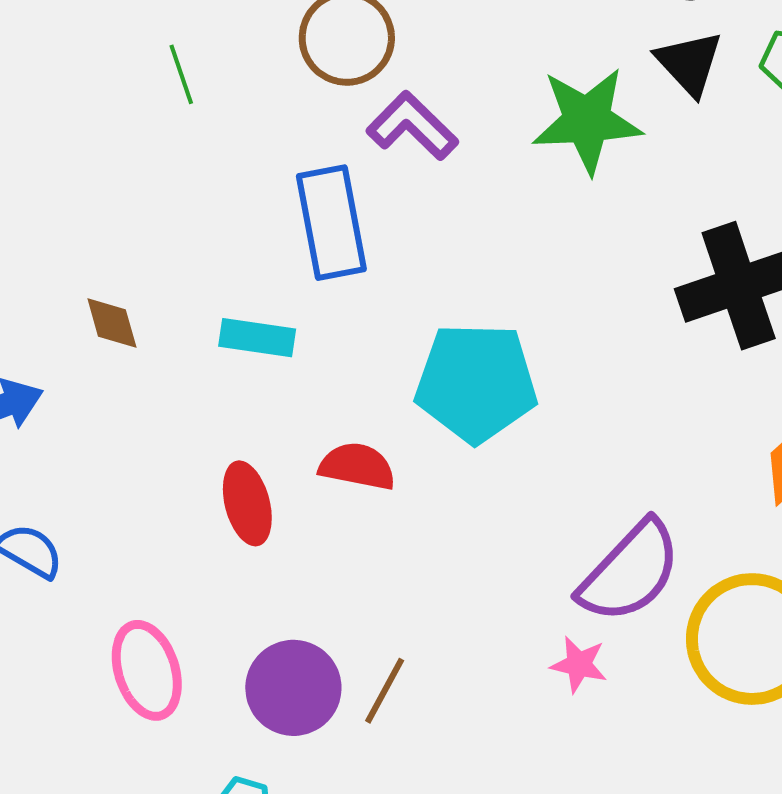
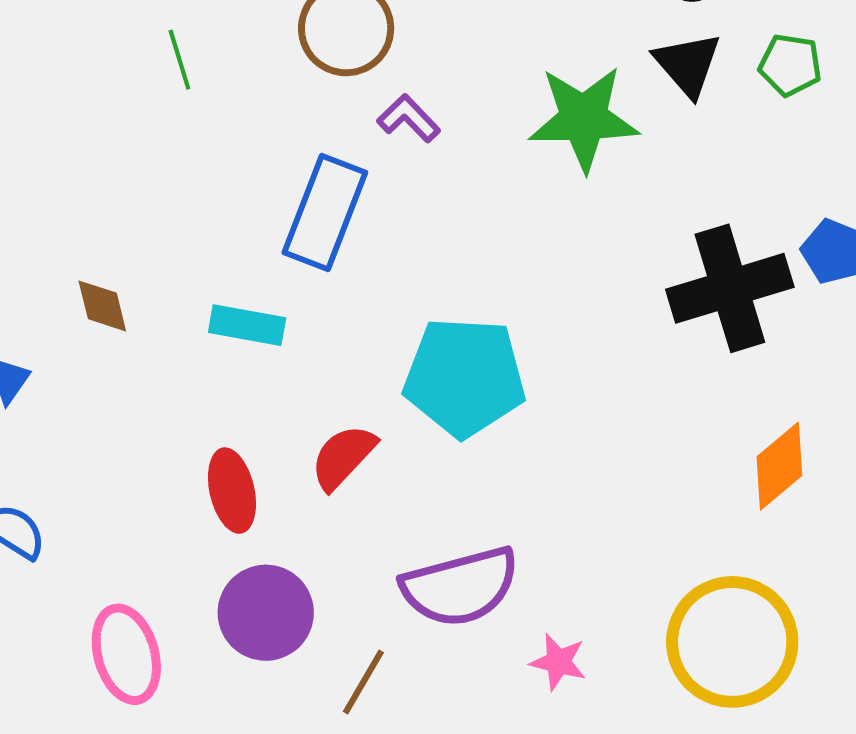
purple L-shape: (412, 126) -> (409, 118), size x0.7
blue rectangle: (331, 223) -> (325, 213), turned 30
red semicircle: (357, 466) -> (343, 457), turned -60
purple semicircle: (630, 572) -> (460, 587), moved, turned 30
purple circle: (293, 688) -> (266, 613), moved

